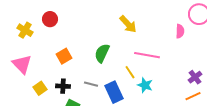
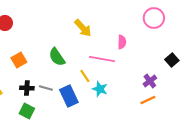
pink semicircle: (180, 31) -> (122, 42), moved
green semicircle: (102, 53) -> (57, 57), turned -60
black cross: (63, 86) -> (27, 88), moved

